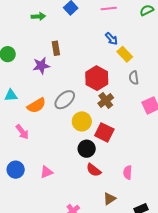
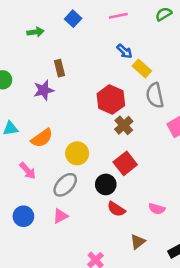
gray semicircle: (134, 78) -> (155, 95), size x1.5
gray ellipse: (65, 100) -> (65, 185), moved
yellow circle: (82, 121) -> (77, 153), moved
red square: (104, 132) -> (125, 163), turned 30
pink semicircle: (128, 173) -> (157, 209), turned -72

